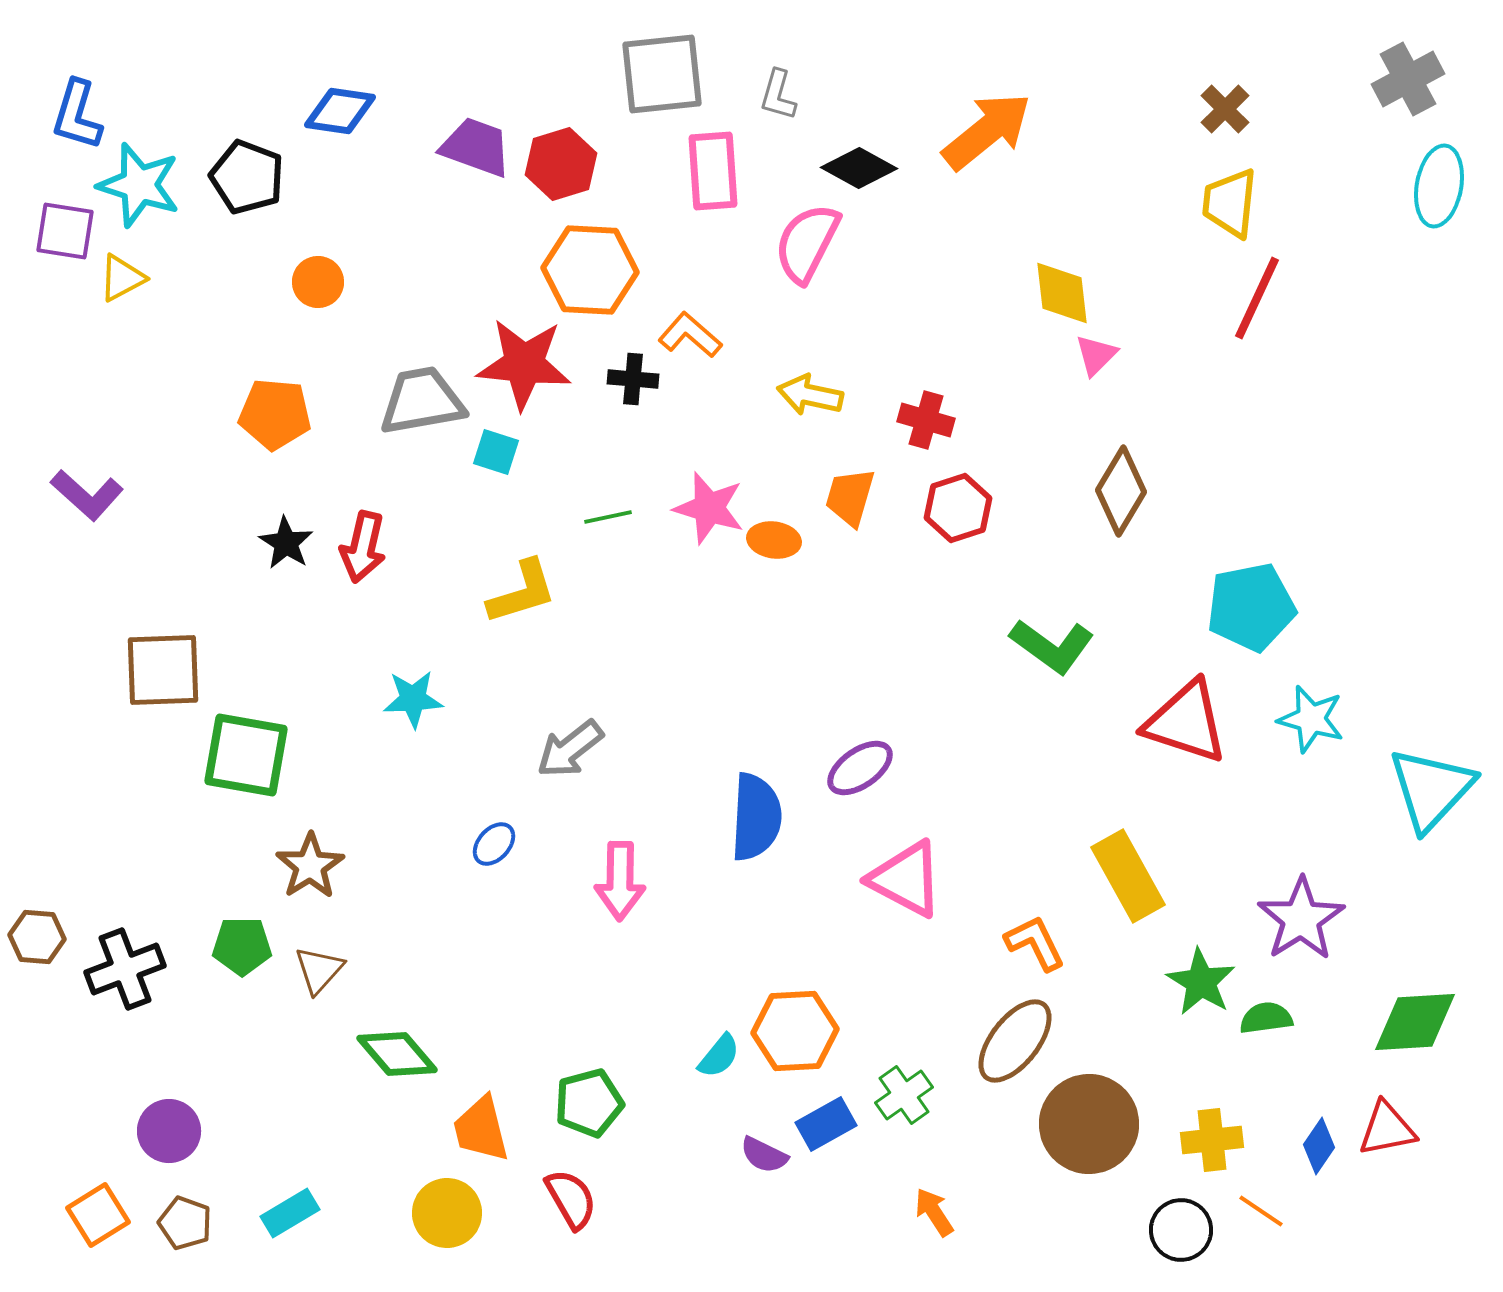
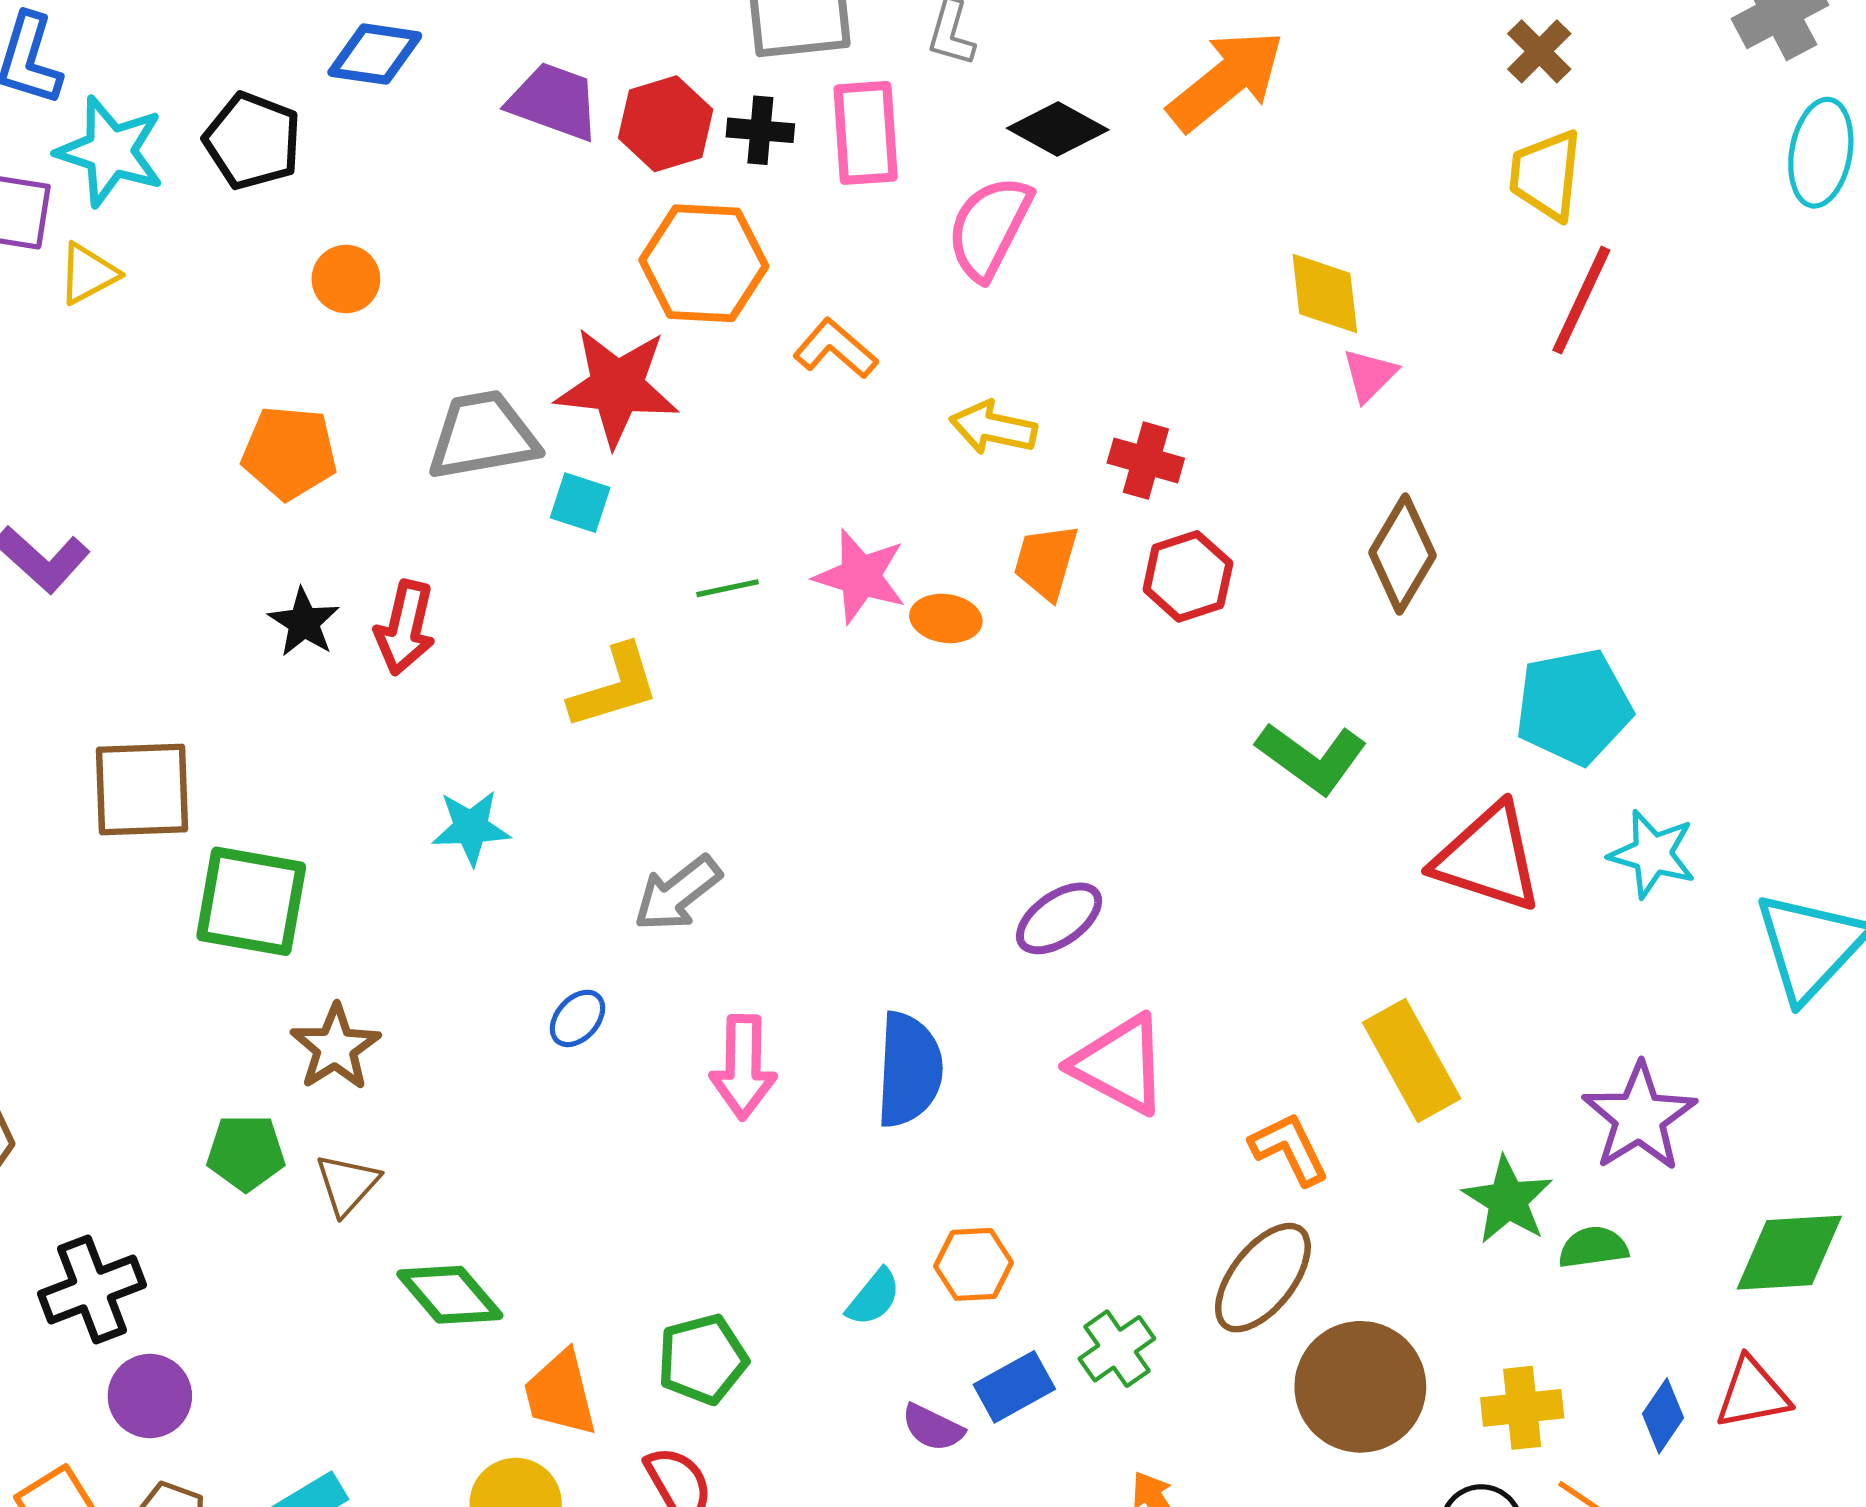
black cross: (633, 379) -> (760, 130), moved
blue semicircle: (756, 817) -> (909, 1070), moved
black cross: (125, 969) -> (92, 1289), moved
orange hexagon: (795, 1031) -> (974, 1264), size x0.7

